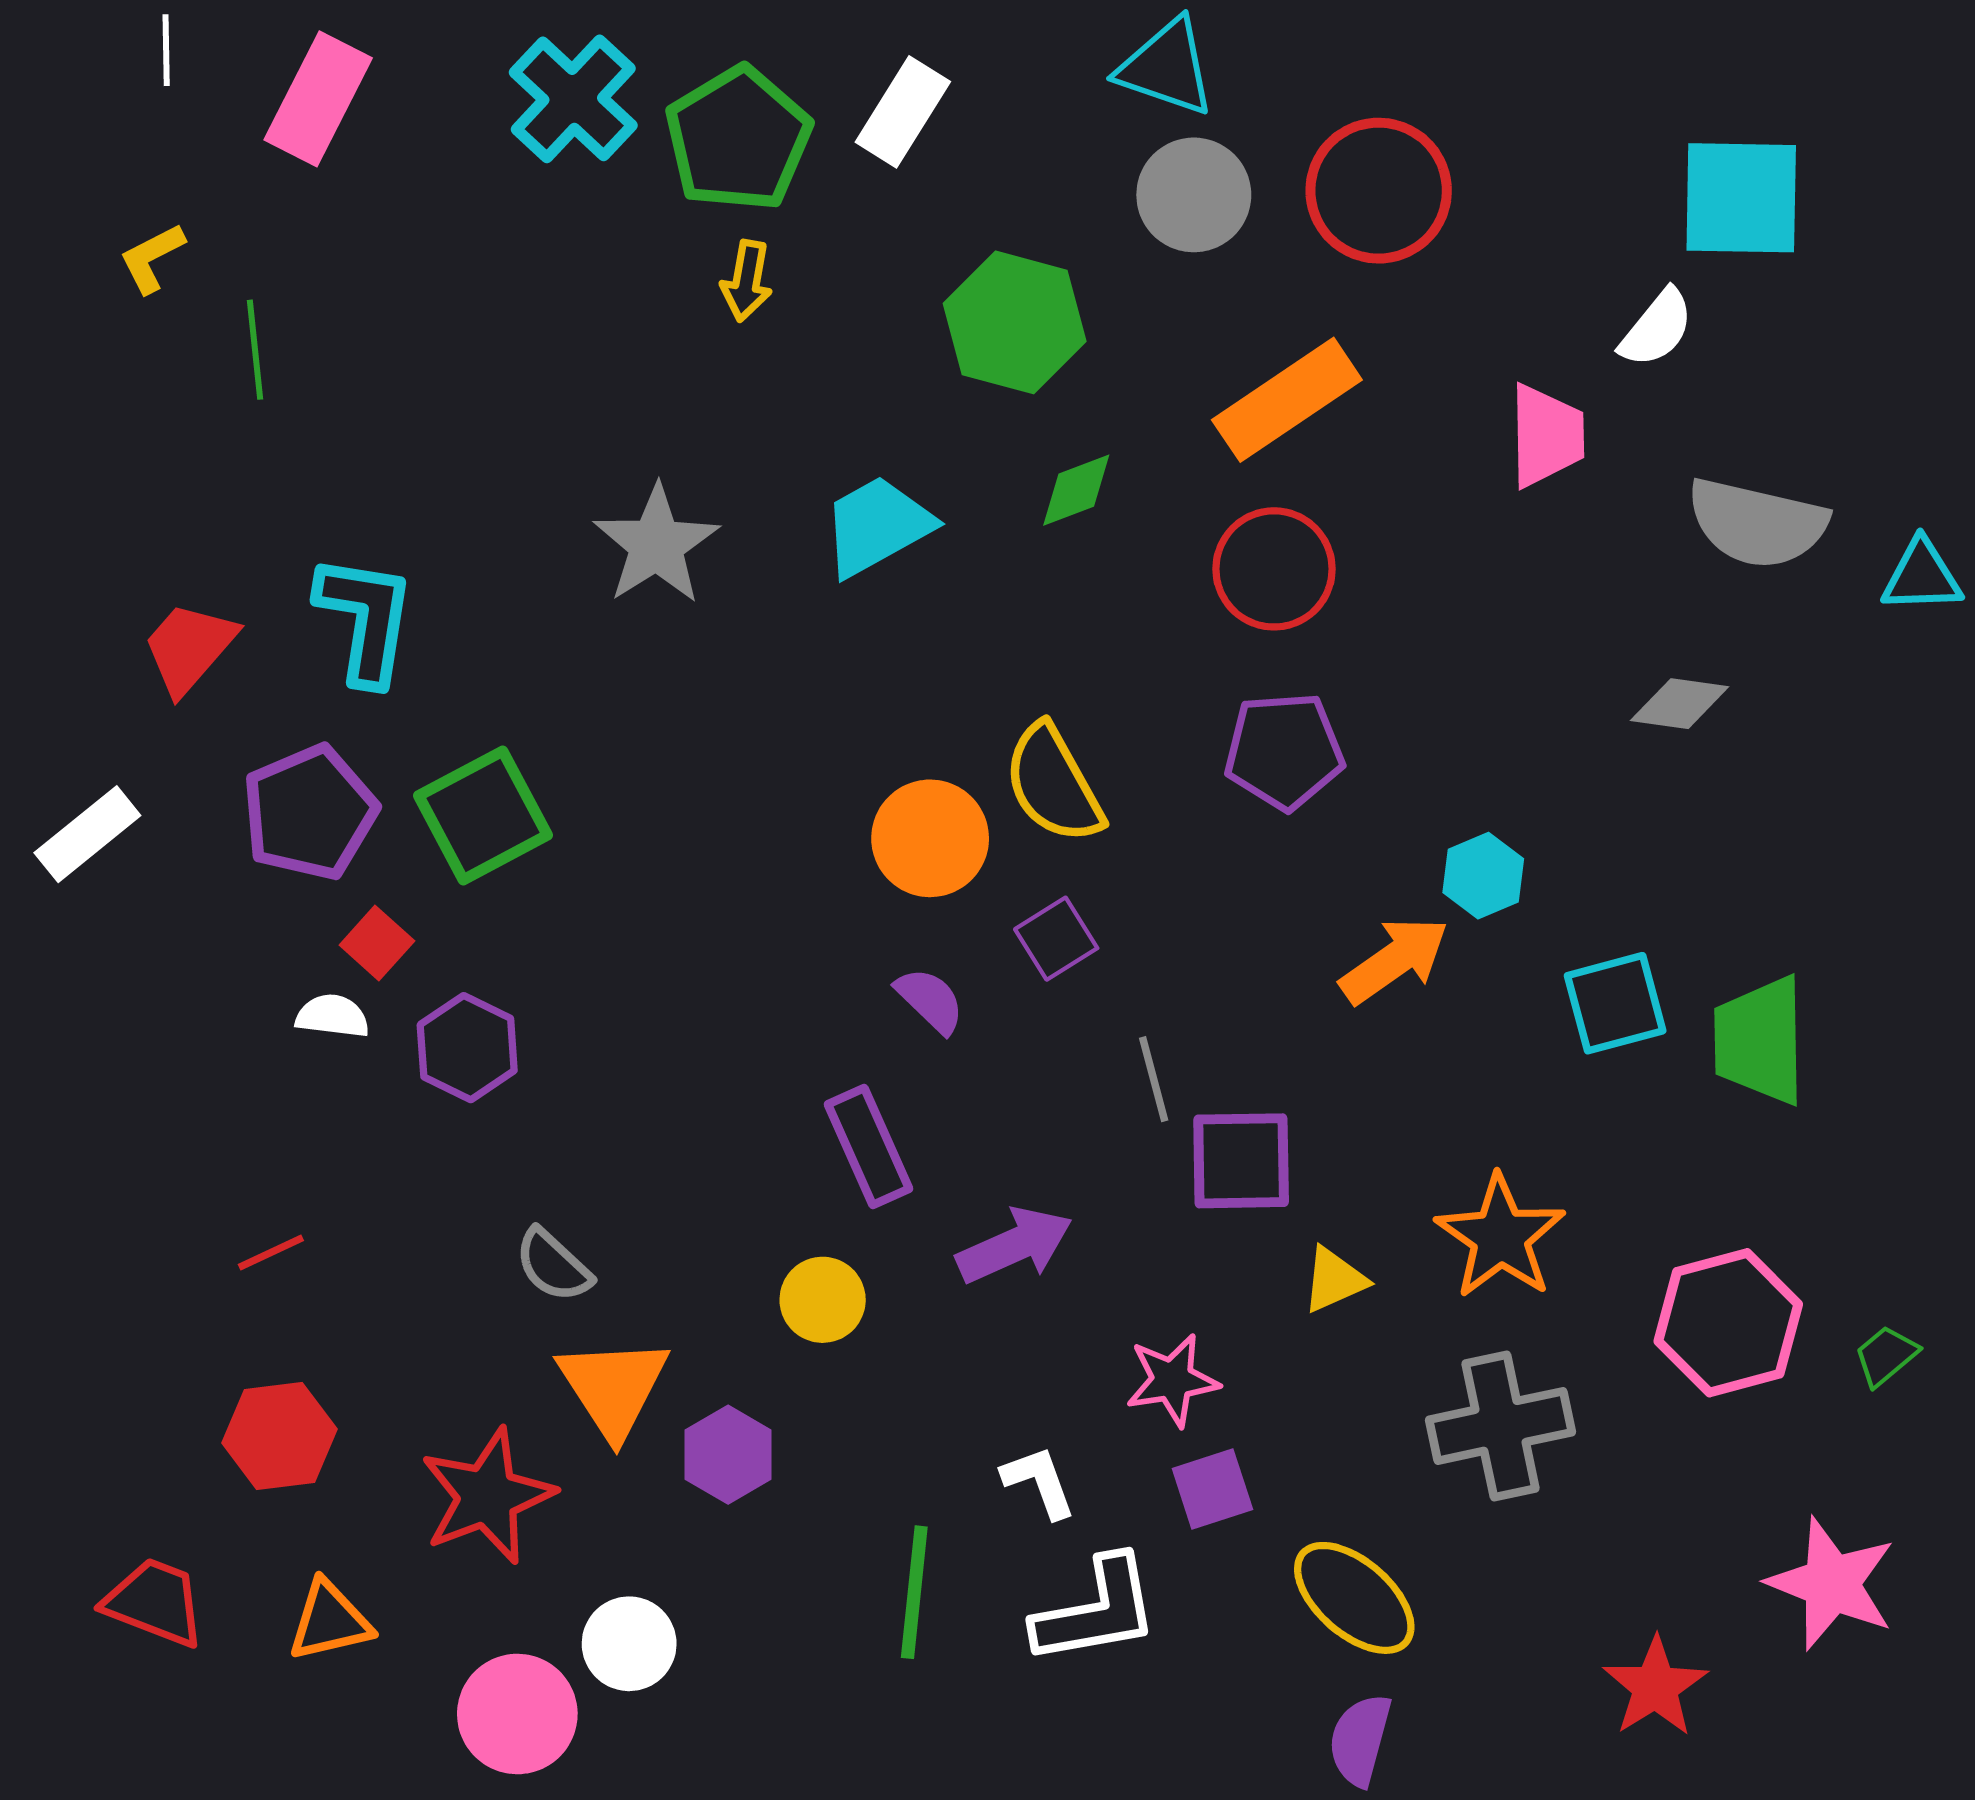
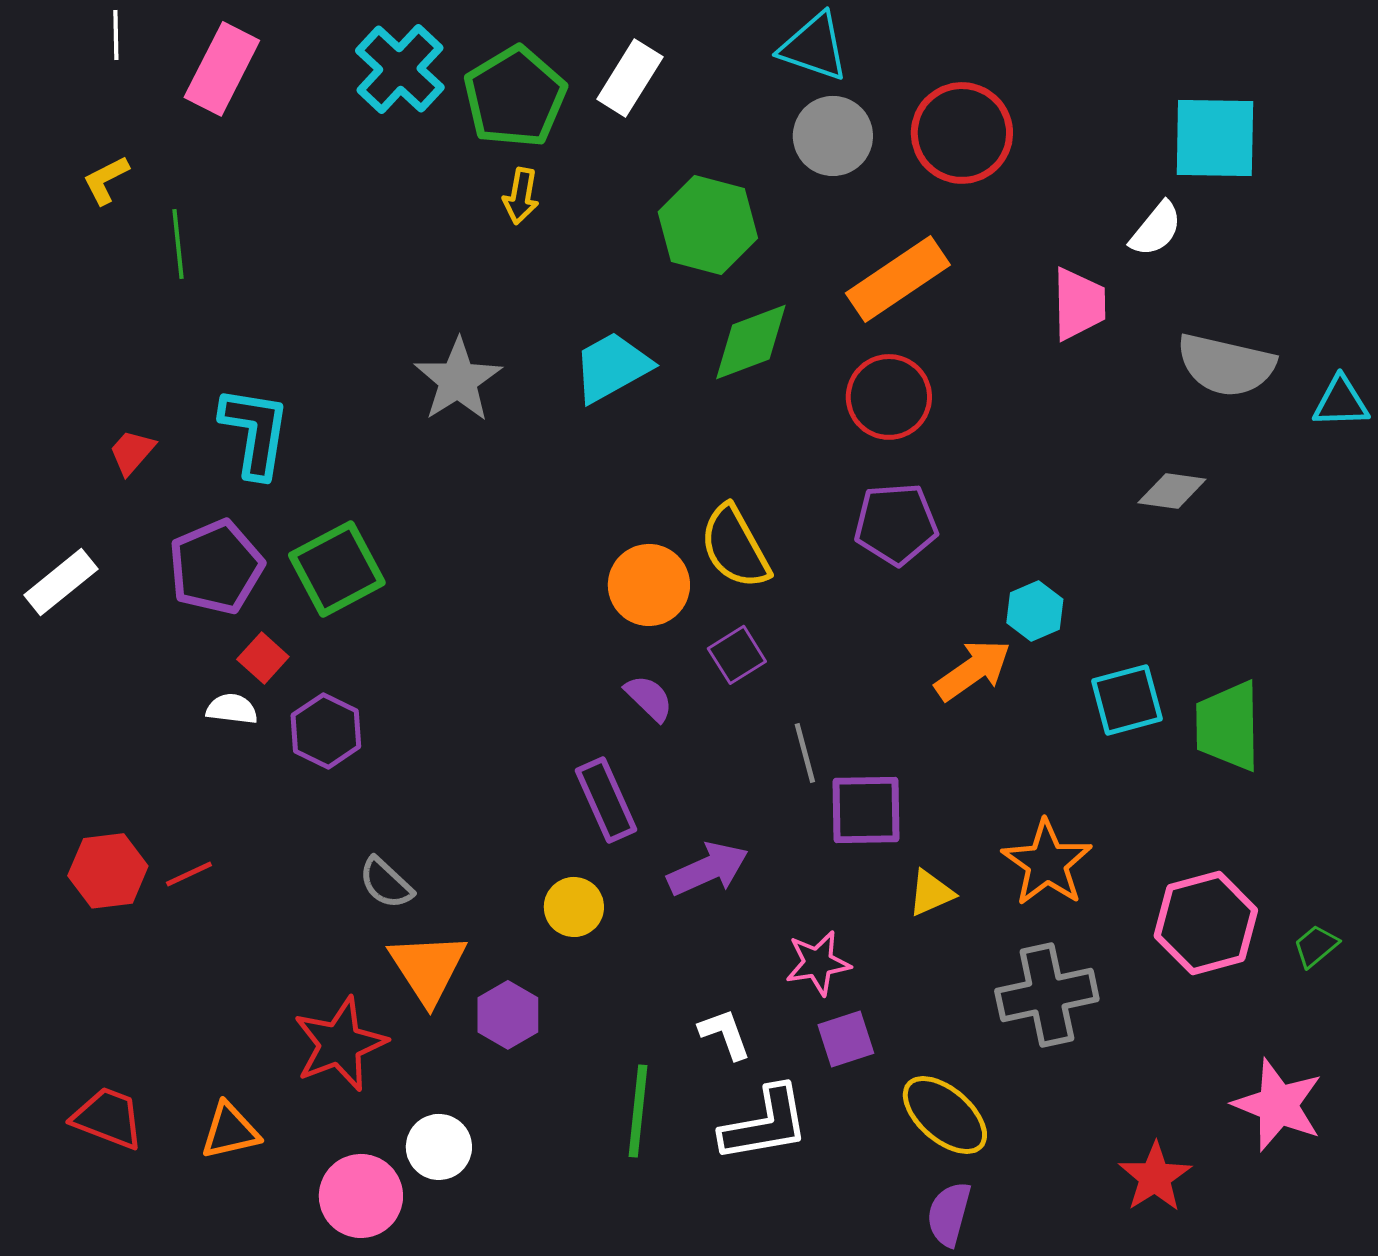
green diamond: (1076, 490) -> (751, 342), size x1.5
red trapezoid: (189, 648) -> (132, 452), size x0.7
red hexagon: (279, 1436) -> (108, 871), moved

